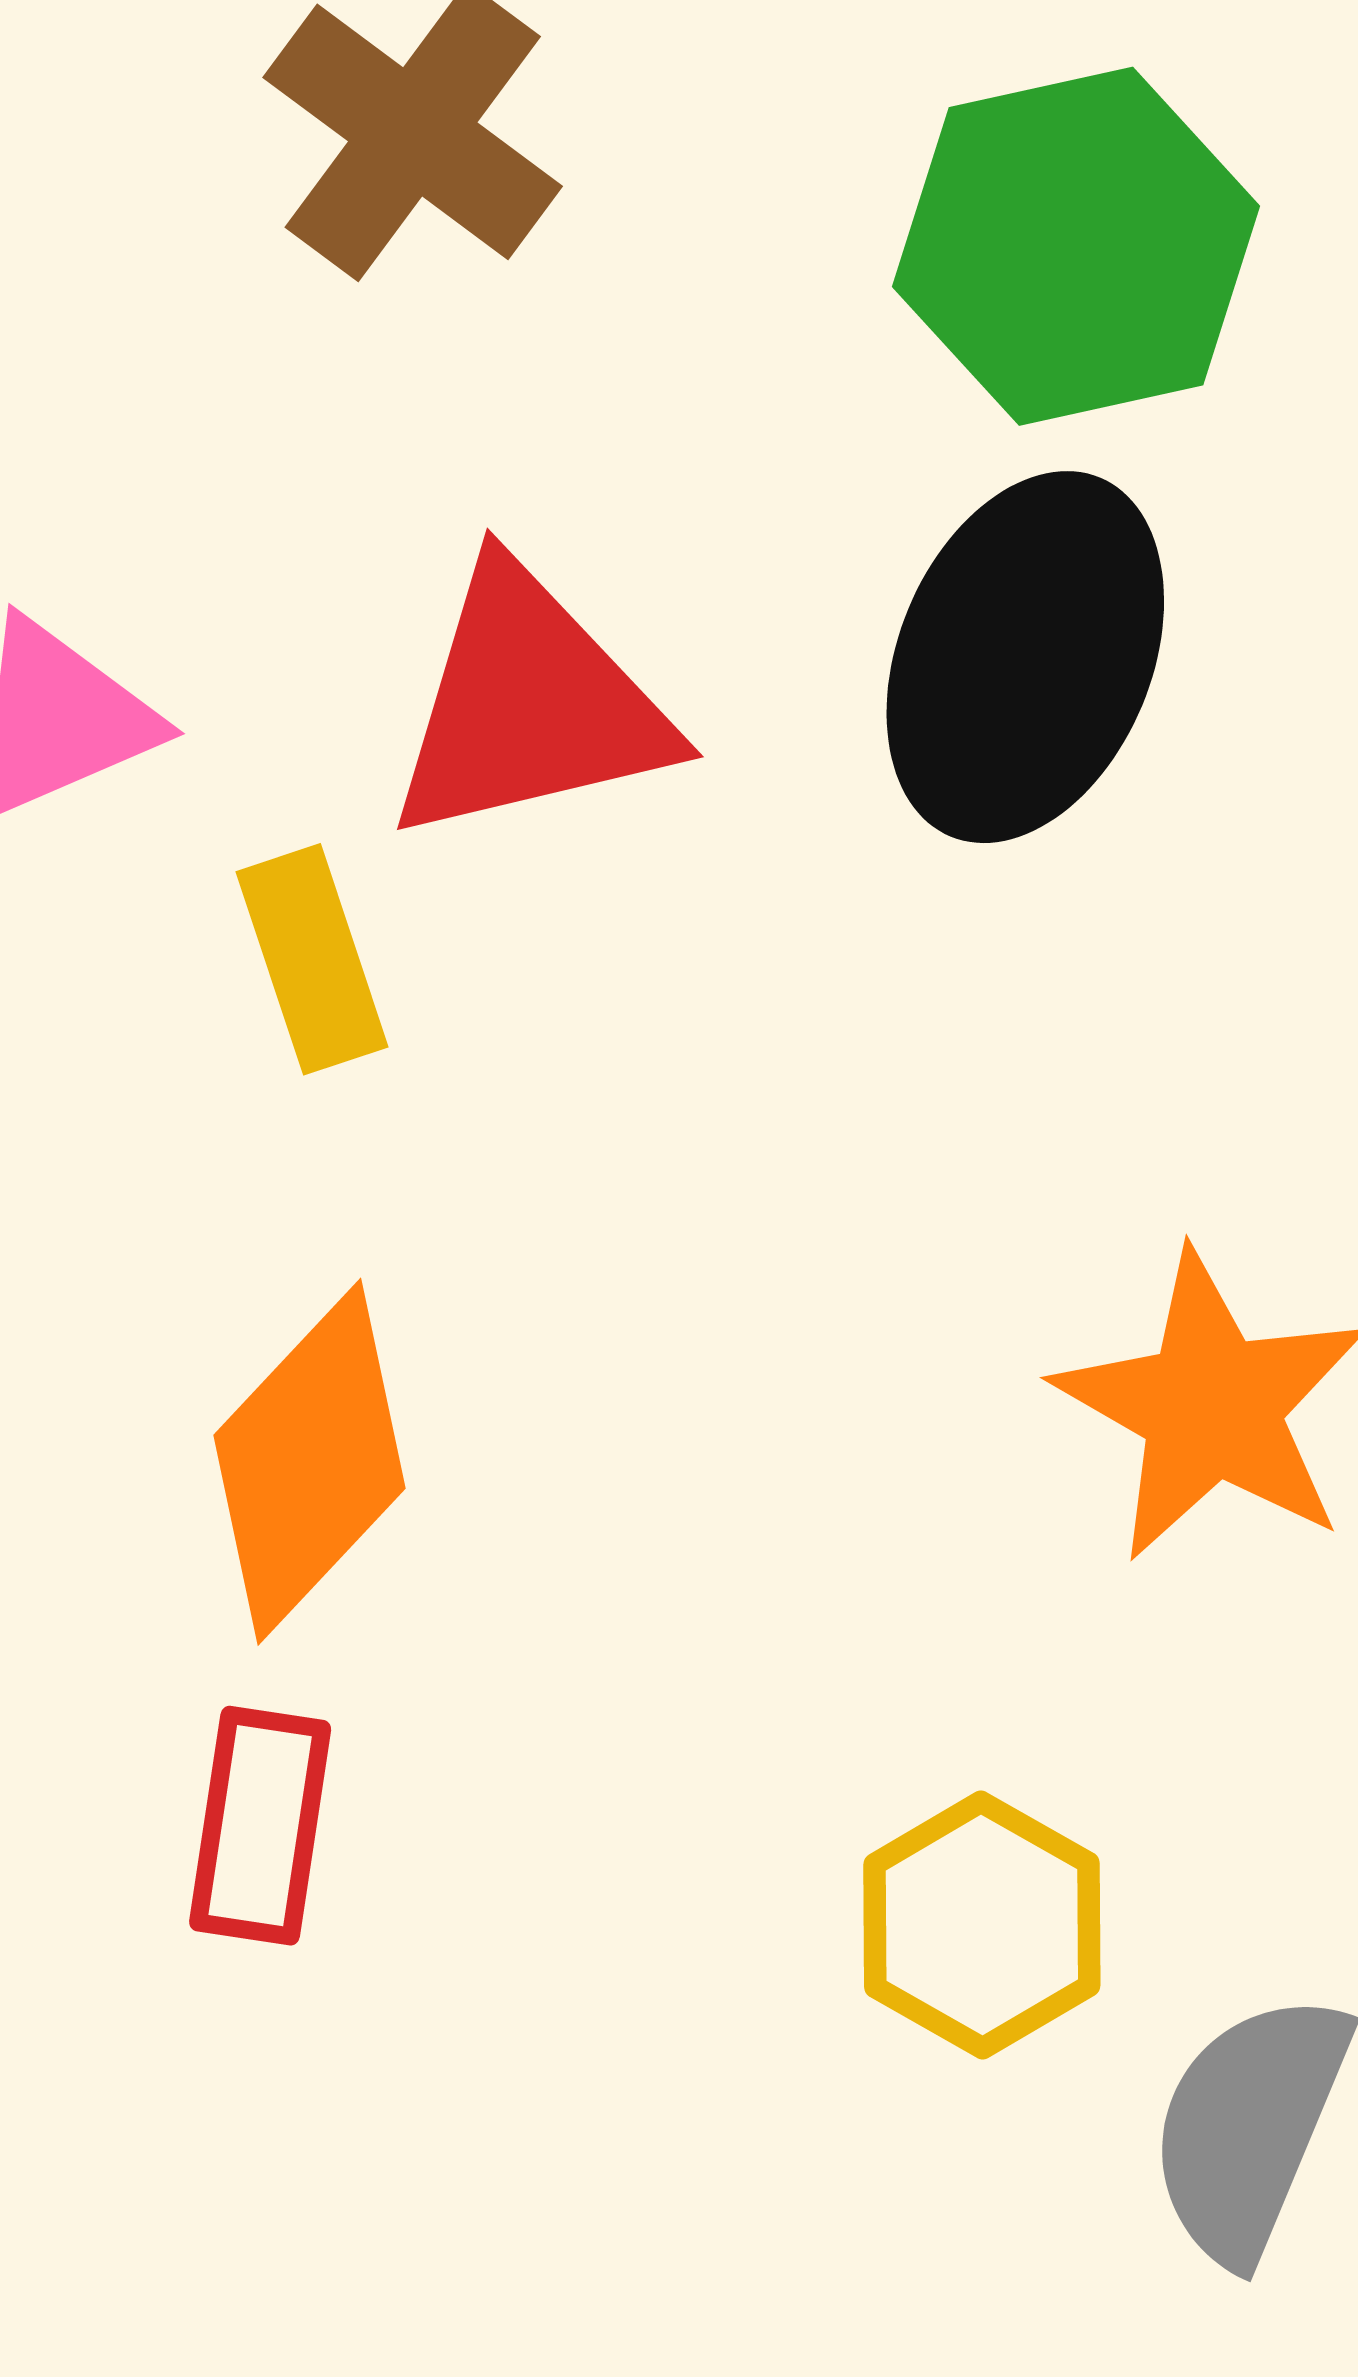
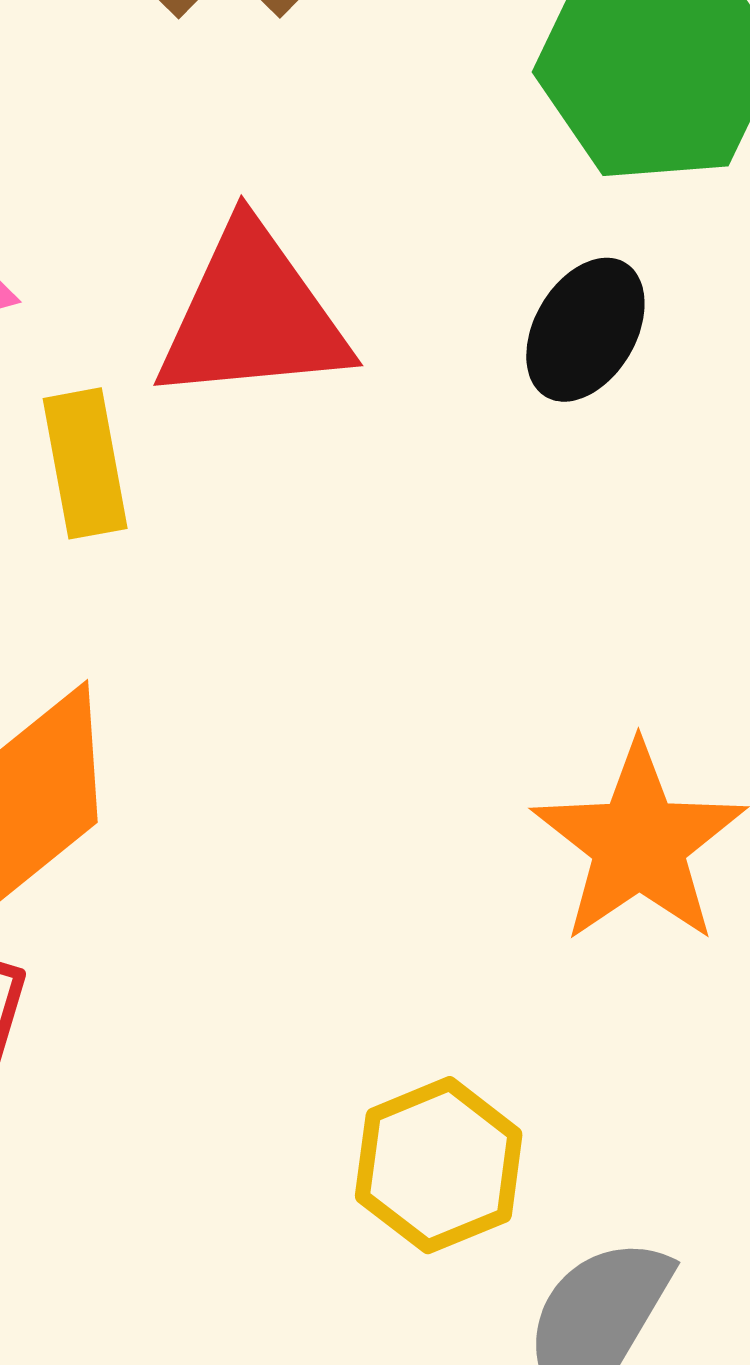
black ellipse: (1025, 657) -> (585, 330), size x0.6

